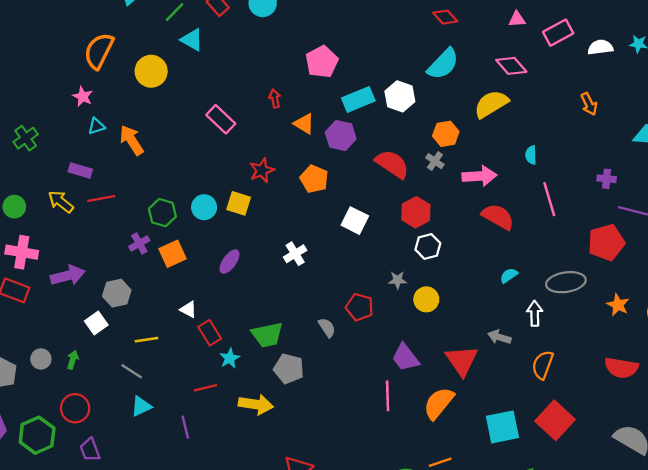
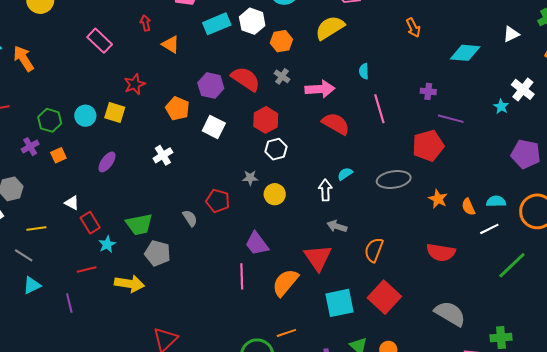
orange hexagon: (446, 134) -> (281, 41), moved
purple hexagon: (341, 135) -> (211, 86), moved
orange pentagon: (314, 179) -> (177, 108), moved
orange square: (172, 254) -> (58, 155), size x0.7
white arrow: (535, 313) -> (325, 190), moved
red triangle: (462, 361) -> (318, 258), moved

